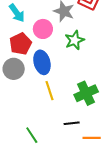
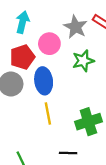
cyan arrow: (17, 13) -> (22, 22), turned -138

